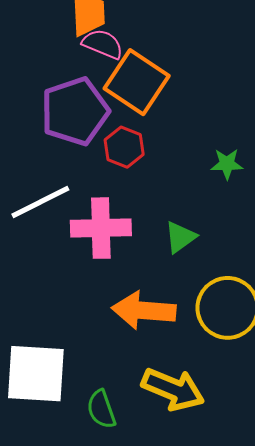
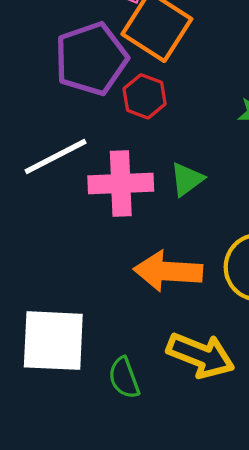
green triangle: (180, 237) -> (187, 179), moved

